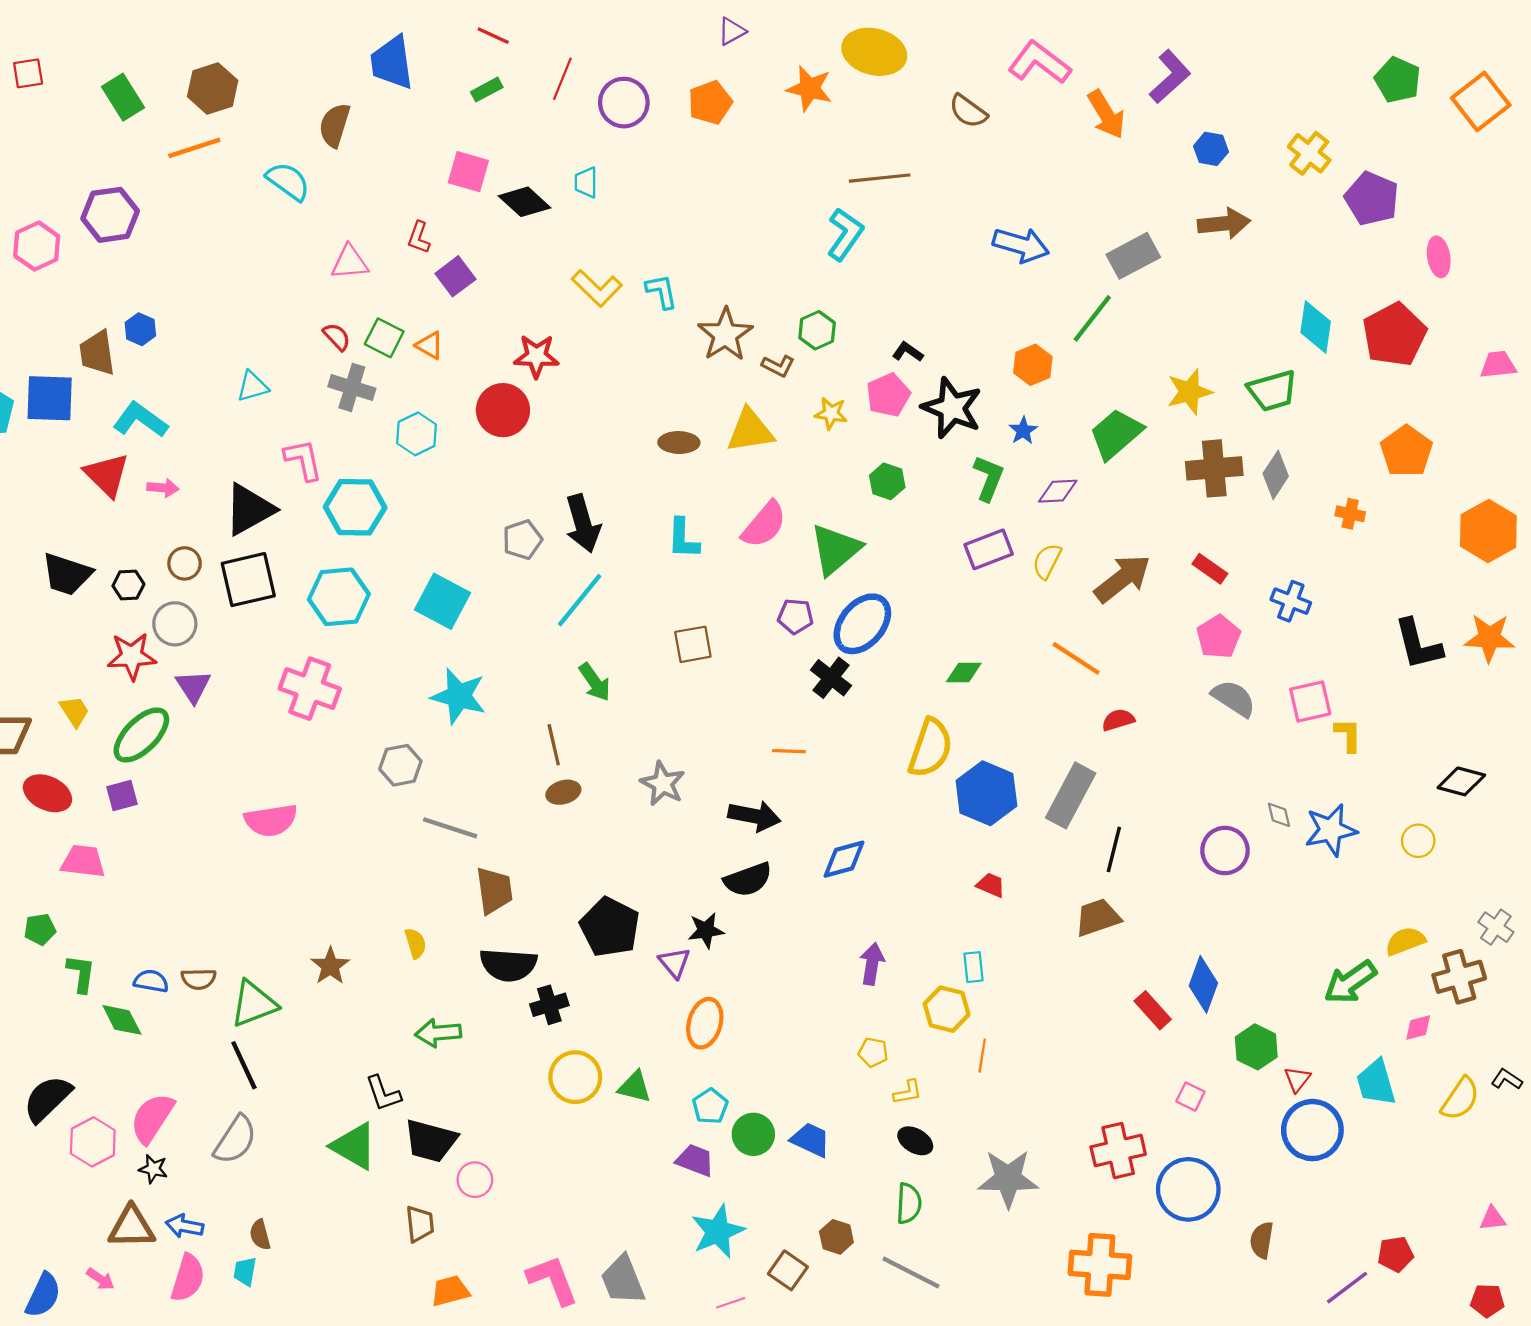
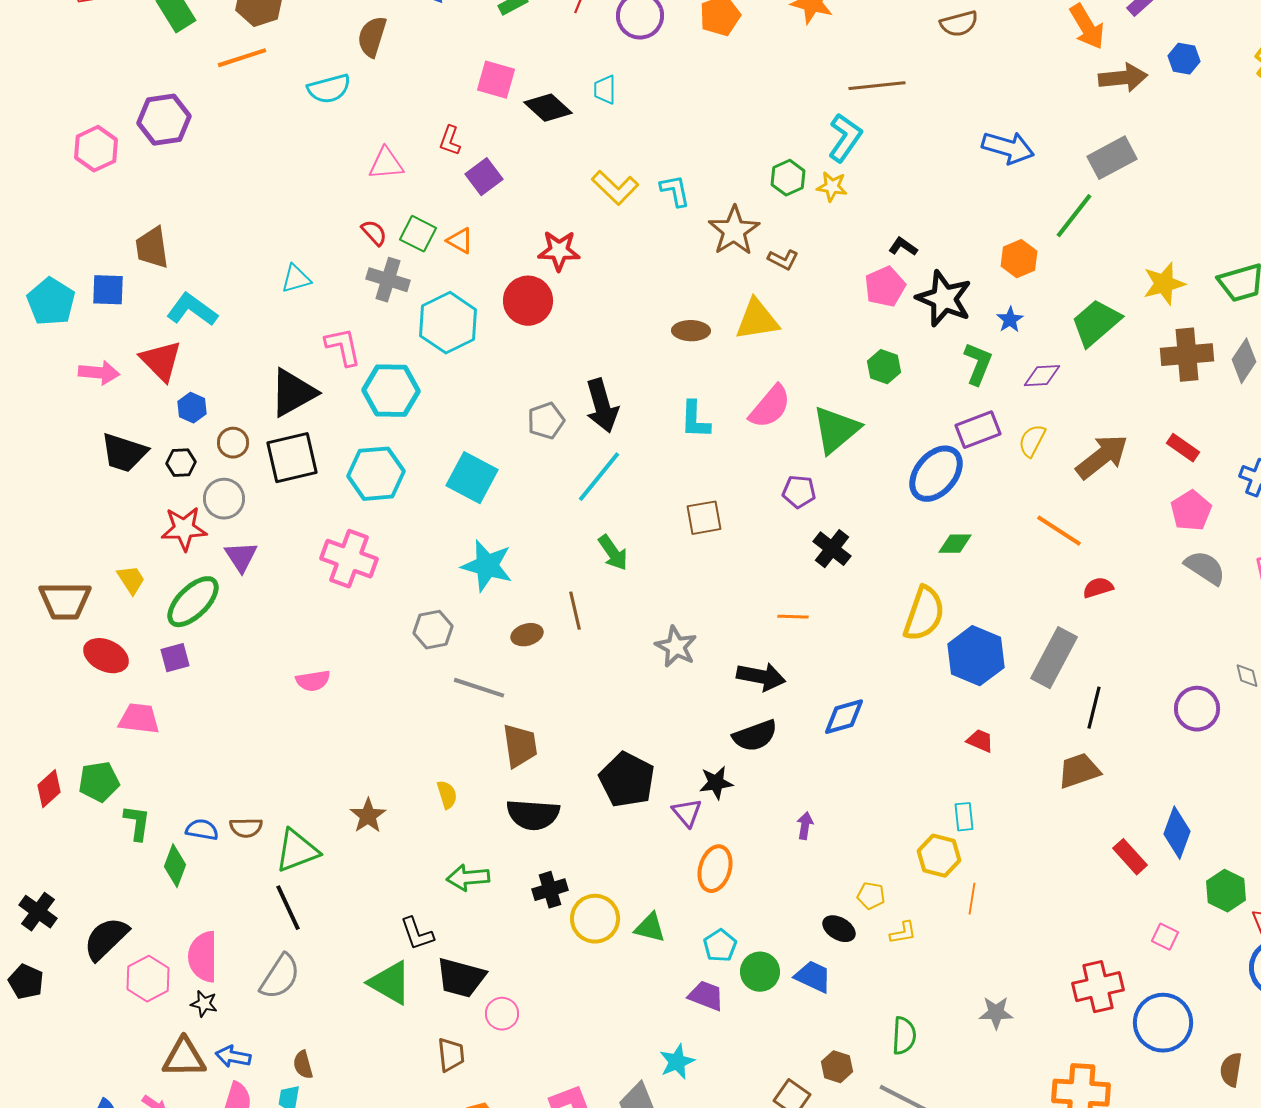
brown semicircle: (968, 111) -> (959, 24), turned -51
cyan semicircle: (288, 181) -> (329, 89), turned 129
brown arrow: (1224, 223) -> (1123, 78), moved
blue hexagon: (140, 329) -> (192, 408), moved
green hexagon: (817, 330) -> (788, 178), moved
blue square: (50, 398) -> (108, 290), size x0.7
yellow star: (831, 413) -> (832, 187), moved
cyan hexagon: (417, 434) -> (448, 323), size x1.5
pink arrow: (163, 488) -> (99, 373), moved, size x1.4
blue ellipse: (862, 624) -> (936, 474), moved
brown ellipse: (563, 792) -> (527, 635), moved
pink semicircle: (271, 820) -> (313, 681), size x0.7
green pentagon: (40, 929) -> (99, 782), size x1.4
purple arrow: (872, 964) -> (805, 826), moved, size x0.7
black cross: (549, 1005) -> (550, 890), moved
green diamond: (122, 1020) -> (175, 866), turned 48
pink semicircle: (152, 1118) -> (203, 957), turned -33
black ellipse: (915, 1141) -> (839, 929), moved
gray star: (1008, 1179) -> (996, 1013), size x0.6
cyan star: (718, 1231) -> (677, 1062), moved, size x0.7

